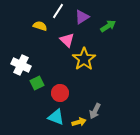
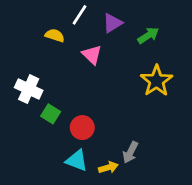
yellow star: (84, 59) -> (156, 81), moved
green square: (37, 83) -> (51, 114), turned -32

